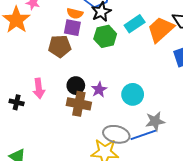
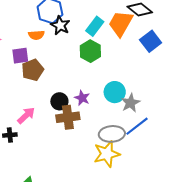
purple square: (72, 28) -> (20, 56), moved
green hexagon: (105, 36) -> (90, 51), moved
pink arrow: (39, 88) -> (26, 115), turned -108
gray star: (155, 121) -> (130, 103), moved

